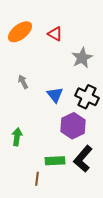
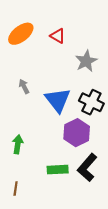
blue triangle: (55, 95) -> (58, 100), size x1.5
brown line: (37, 179) -> (16, 189), moved

